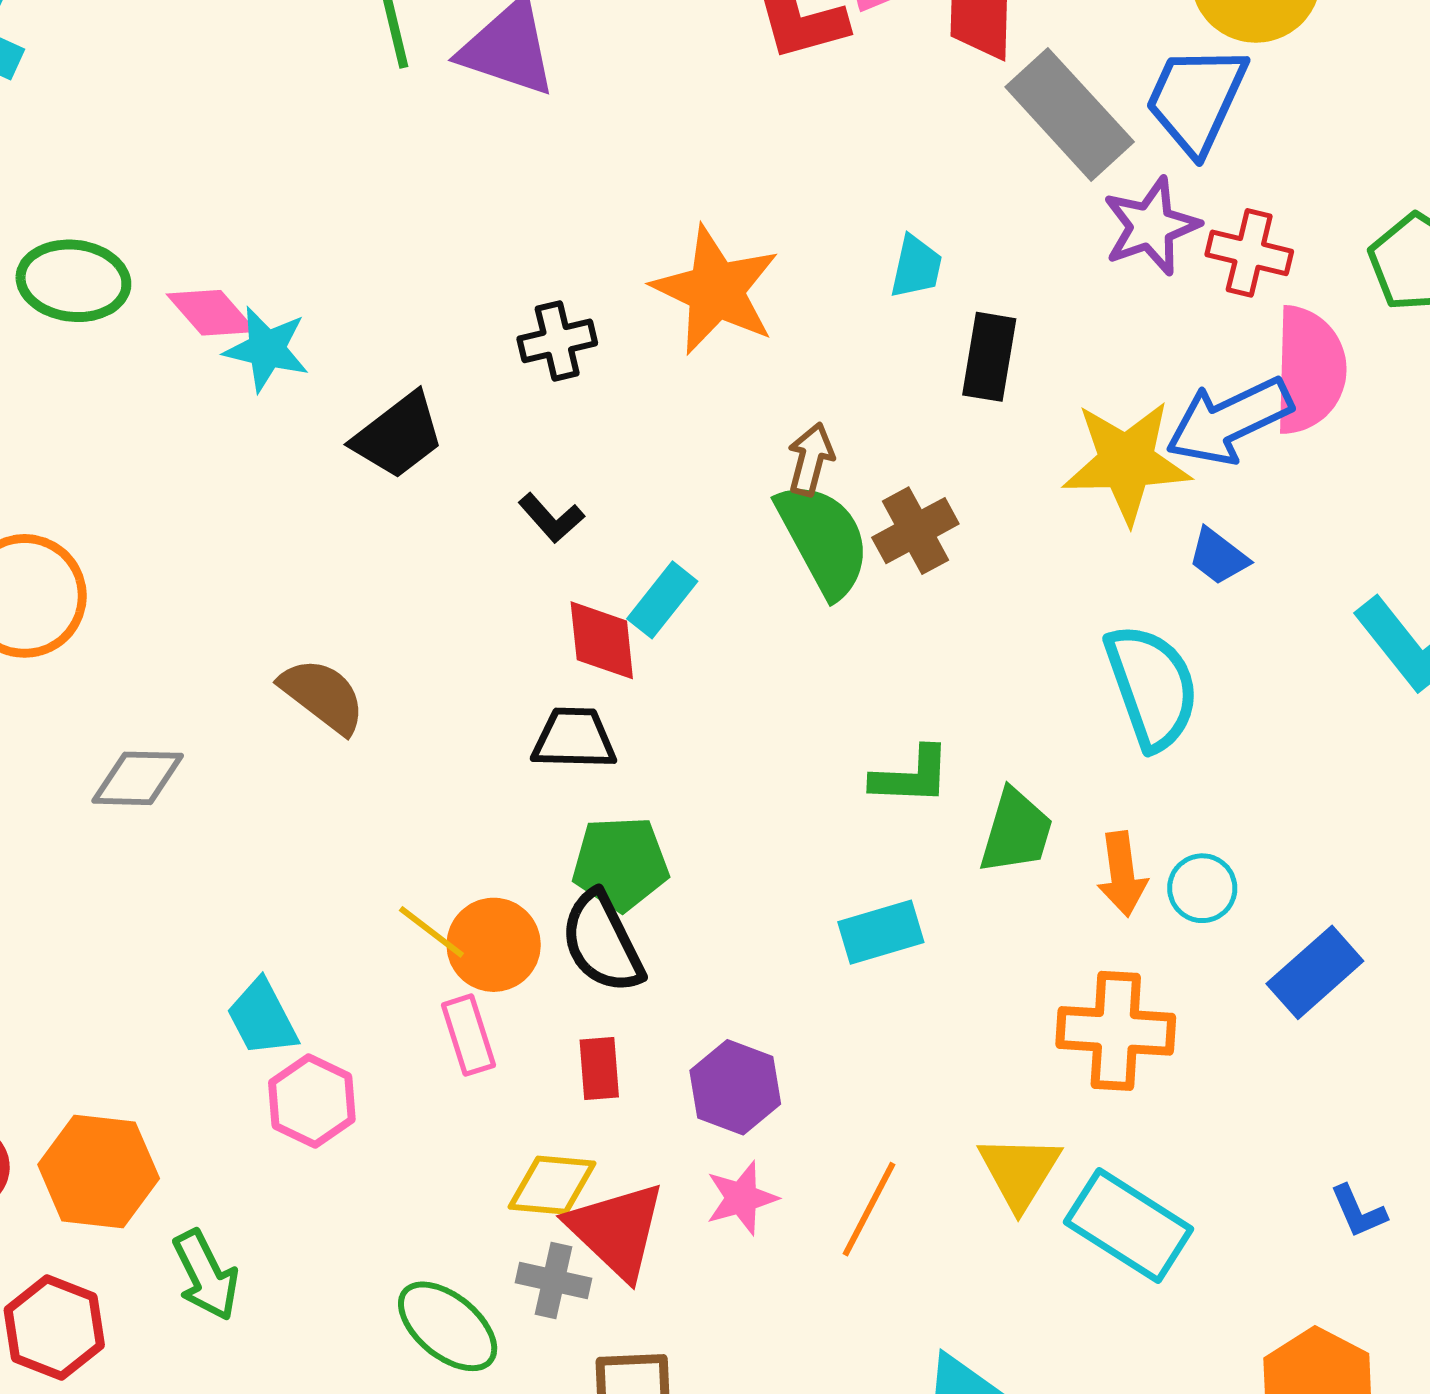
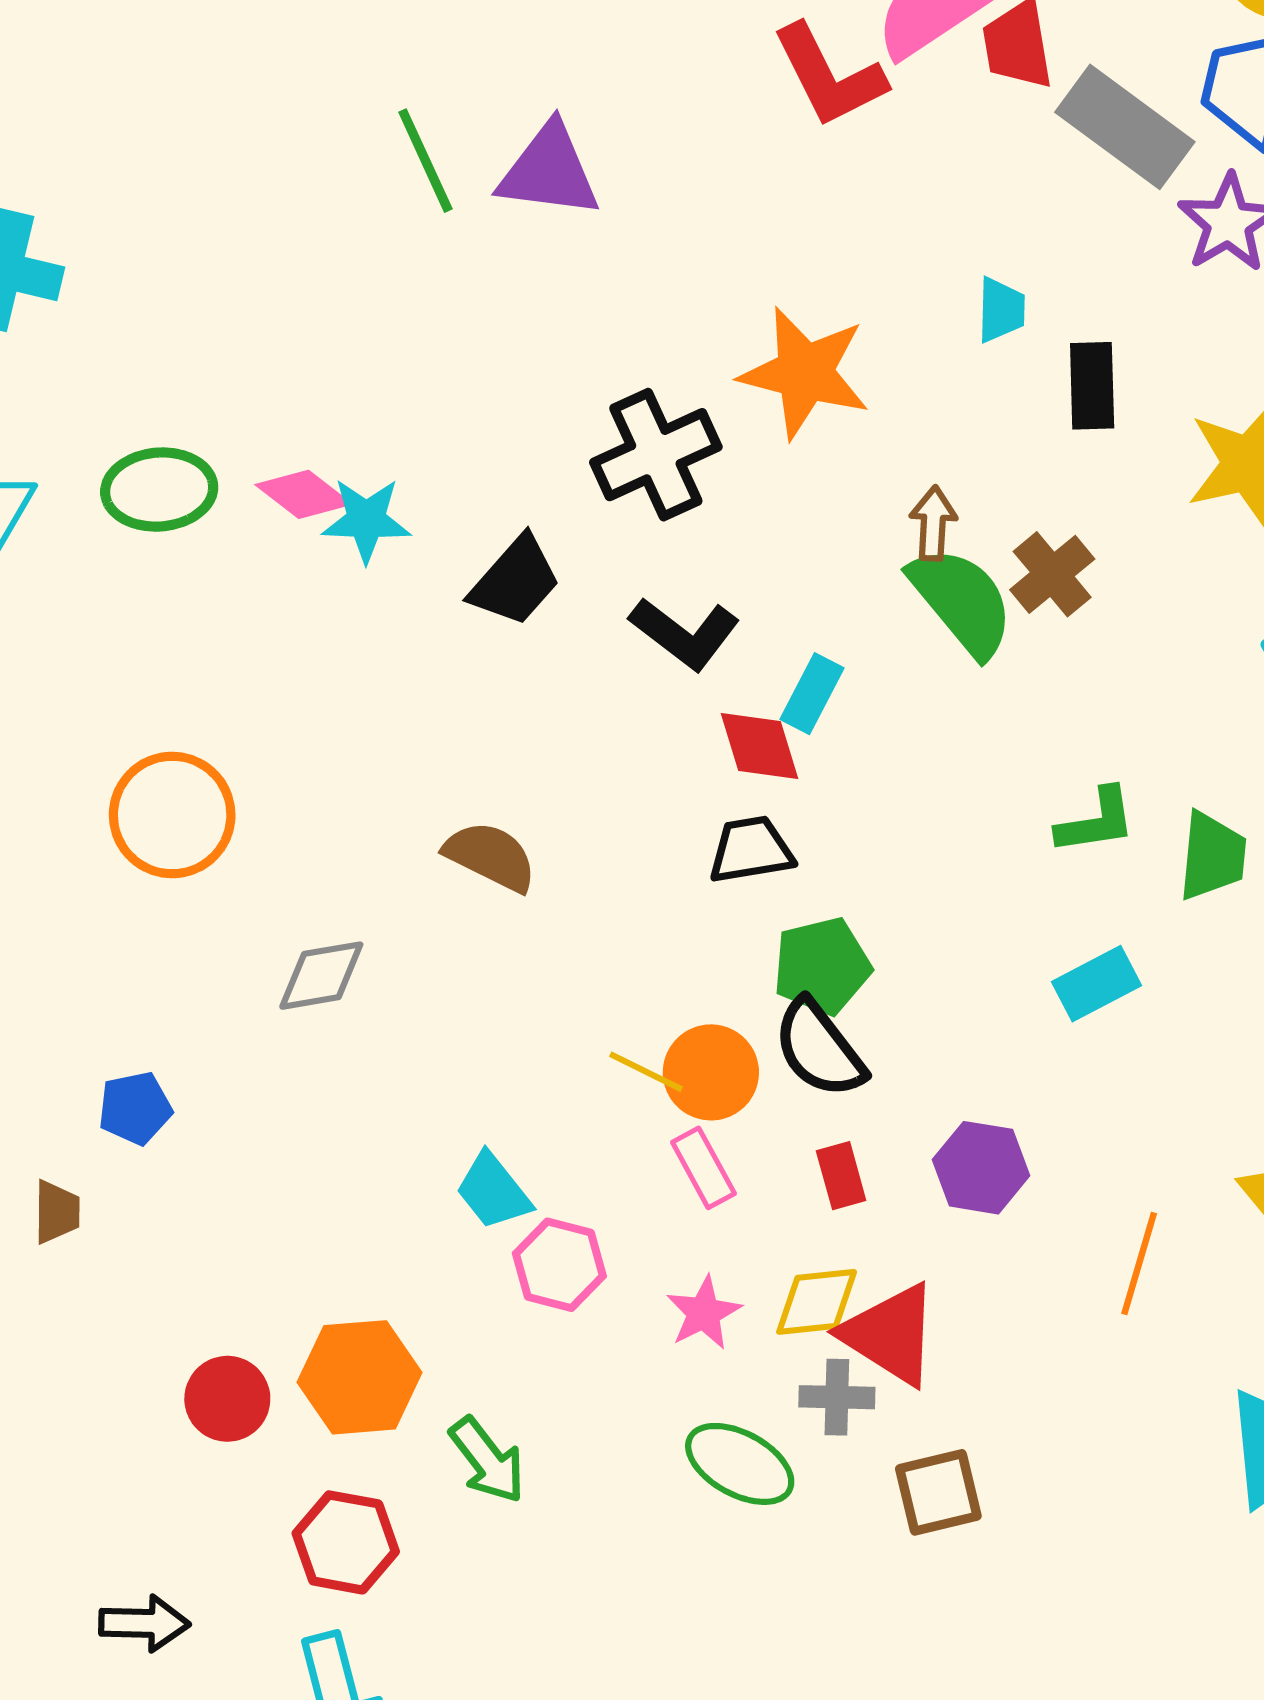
black cross: (557, 341) -> (656, 455), size x1.6
black L-shape: (551, 518) -> (685, 633), size x1.6
pink star: (742, 1198) -> (704, 1313), moved

